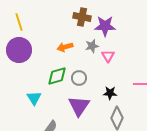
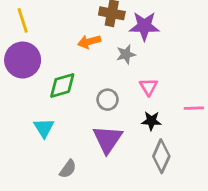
orange arrow: (65, 47) -> (89, 42), moved
pink triangle: (108, 56) -> (149, 87), moved
green diamond: (57, 76) -> (62, 85), moved

